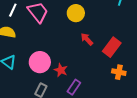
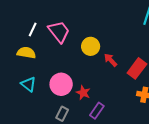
yellow circle: (76, 13) -> (91, 46), moved

